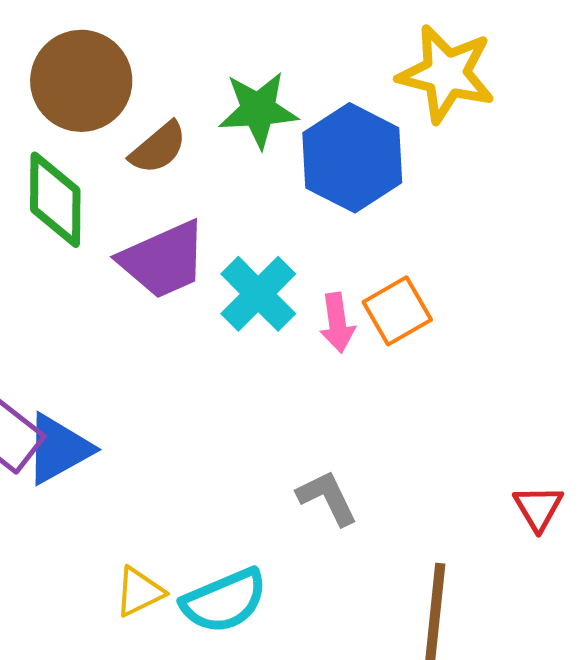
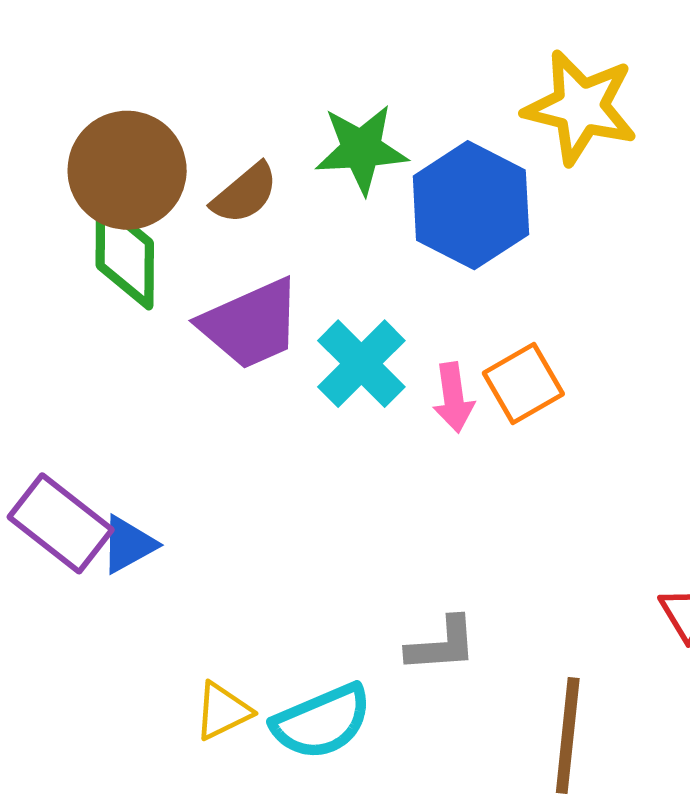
brown circle: (81, 81) -> (127, 170), moved
blue triangle: (58, 449) -> (128, 544), size x0.7
gray L-shape: (327, 498) -> (442, 645), moved, turned 112

